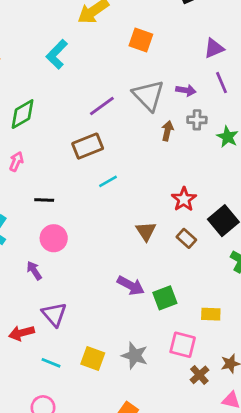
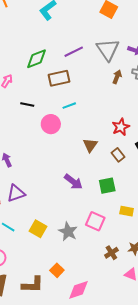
green diamond: (23, 114) -> (37, 59), moved
black line: (44, 200) -> (27, 104), moved
pink circle: (54, 238) -> (51, 124), moved
green square: (165, 298) -> (107, 186), moved
purple triangle: (54, 314) -> (16, 193), turned 42
pink square: (183, 345) -> (95, 221), moved

